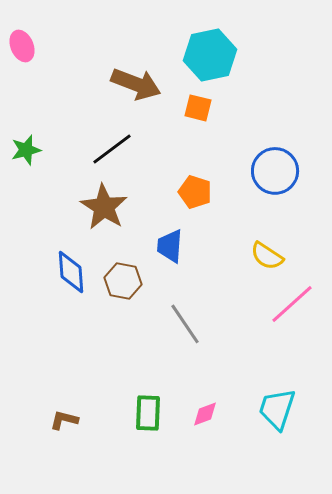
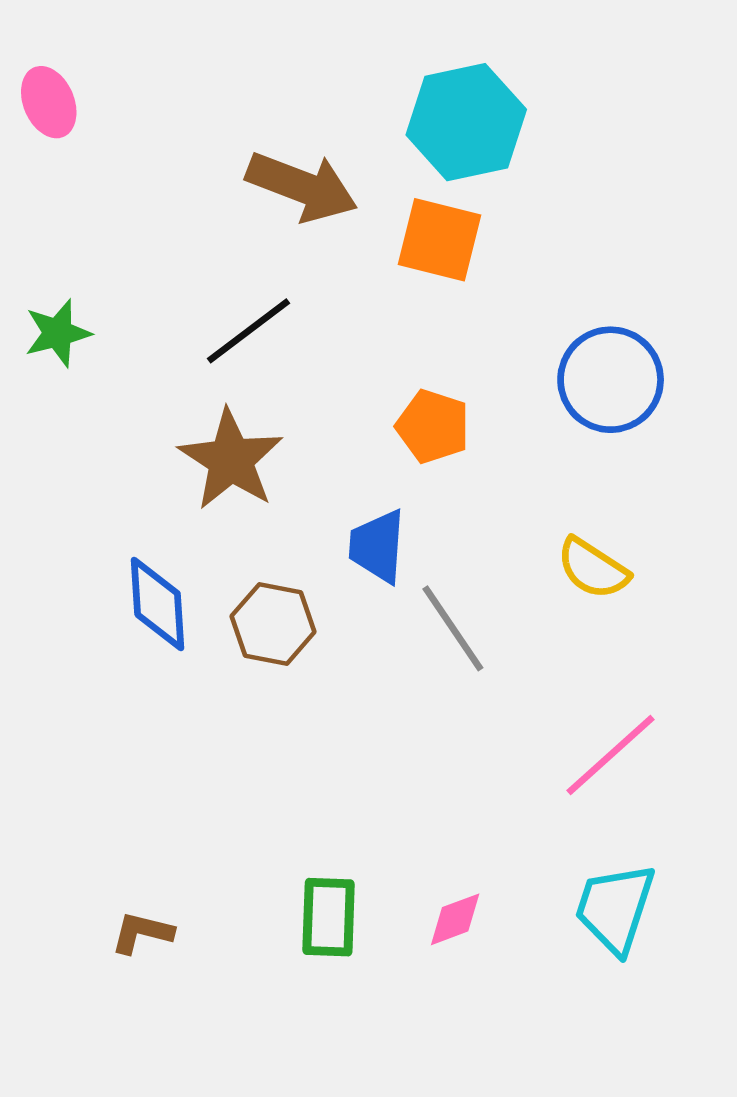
orange square: (198, 108) -> (440, 240), size x1.4
pink line: (292, 304) -> (611, 755), moved
gray line: (185, 324) -> (453, 628), moved

